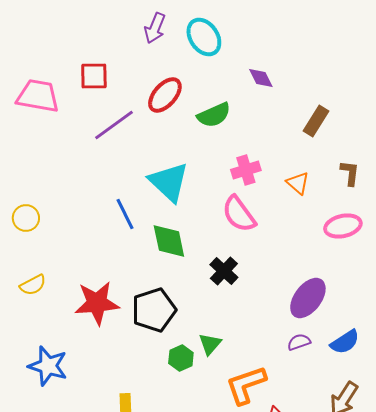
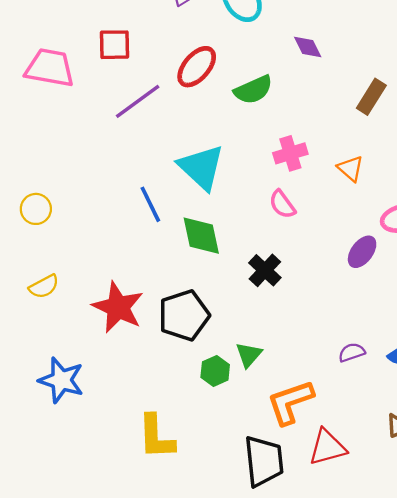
pink semicircle: (239, 214) -> (282, 204), size x0.7
purple ellipse: (308, 298) -> (362, 252), moved, size x0.7
red star: (97, 303) -> (118, 307), turned 30

